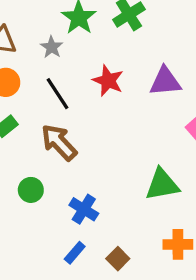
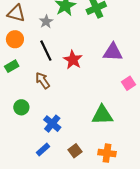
red star: (108, 81) -> (73, 60), moved
brown arrow: (59, 142) -> (43, 80), size x0.7
brown square: (118, 259) -> (75, 151), moved

